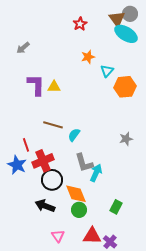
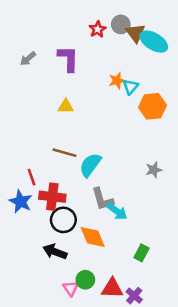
gray circle: (130, 14) -> (121, 24), moved
brown triangle: (117, 19) -> (135, 33), moved
orange star: (88, 57) -> (117, 81), moved
purple L-shape: (36, 85) -> (68, 59), moved
cyan semicircle: (74, 135) -> (90, 165), size x1.5
red cross: (43, 161) -> (52, 197), turned 30
cyan arrow: (96, 173) -> (117, 211), turned 102
green circle: (79, 210) -> (85, 280), moved

